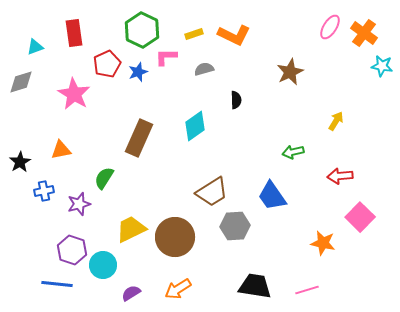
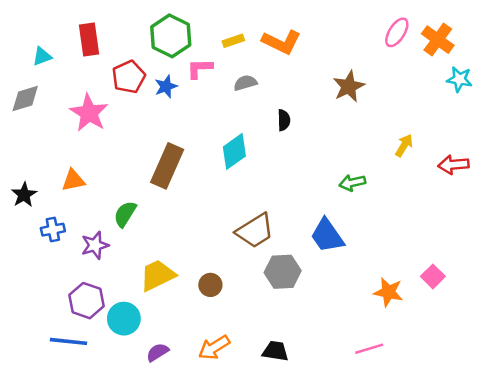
red arrow: (340, 176) -> (453, 165), moved
pink square: (360, 217) -> (433, 276), moved, size x0.7
brown circle: (175, 237) -> (210, 285), size x0.5
black trapezoid: (255, 286) -> (275, 351), moved, size x0.7

